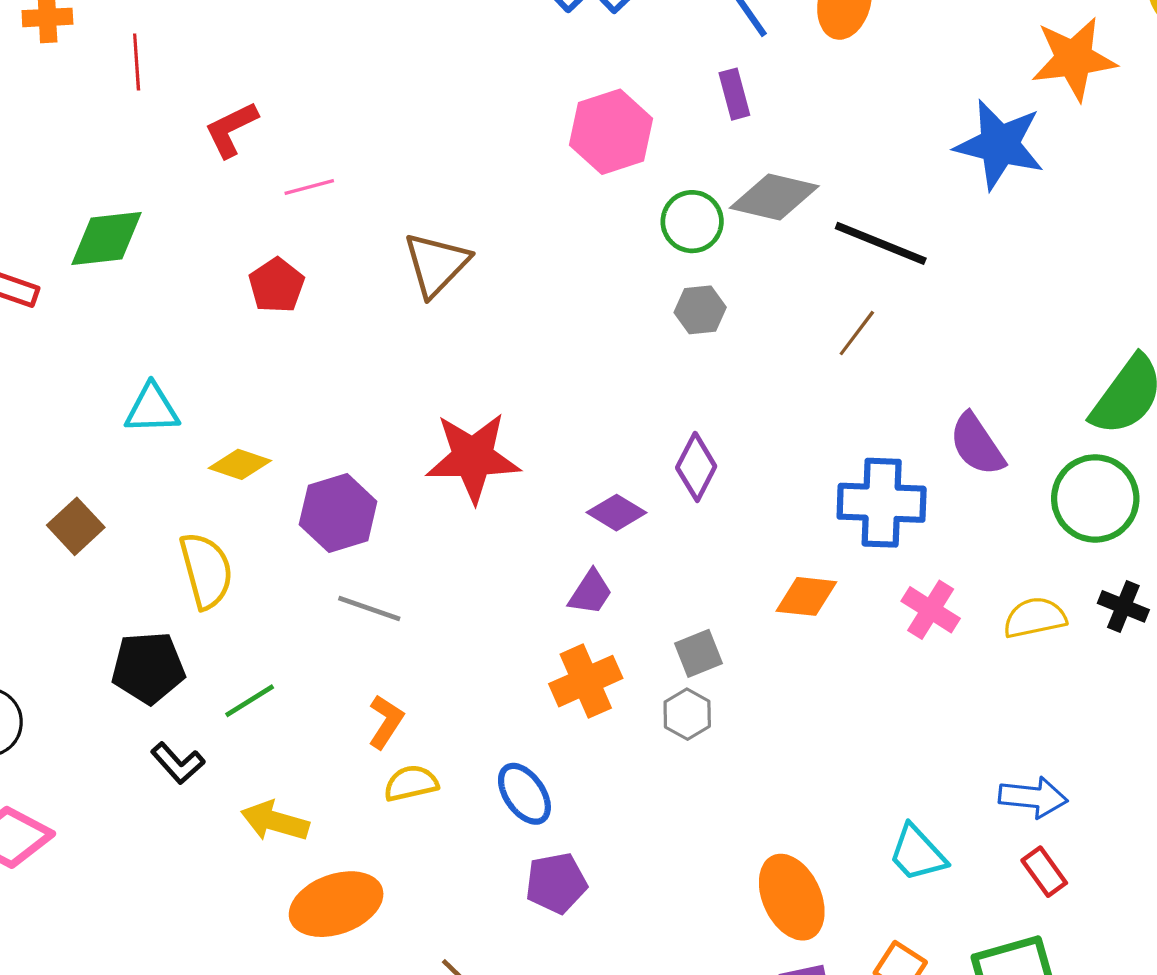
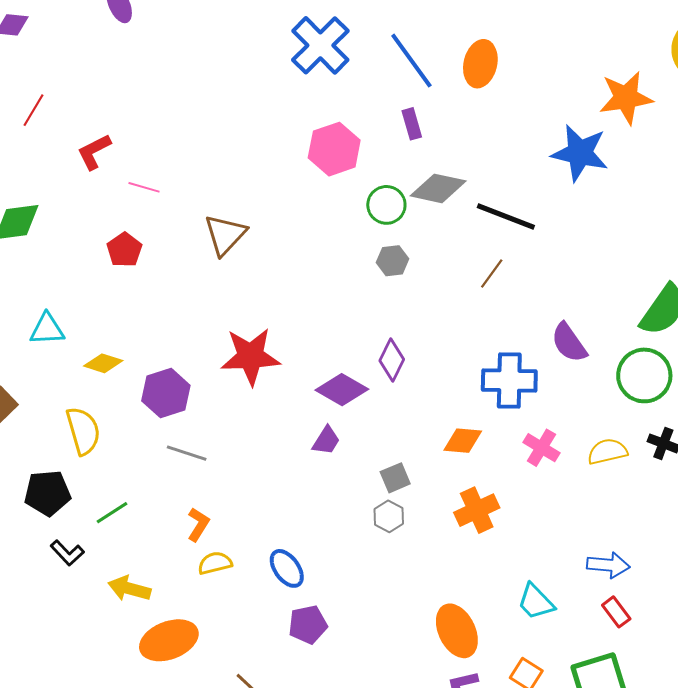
red line: (137, 62) -> (33, 110), turned 36
pink line: (309, 187) -> (144, 187), turned 32
purple diamond: (616, 513) -> (342, 390), size x1.4
orange cross: (586, 681) -> (477, 510), moved

